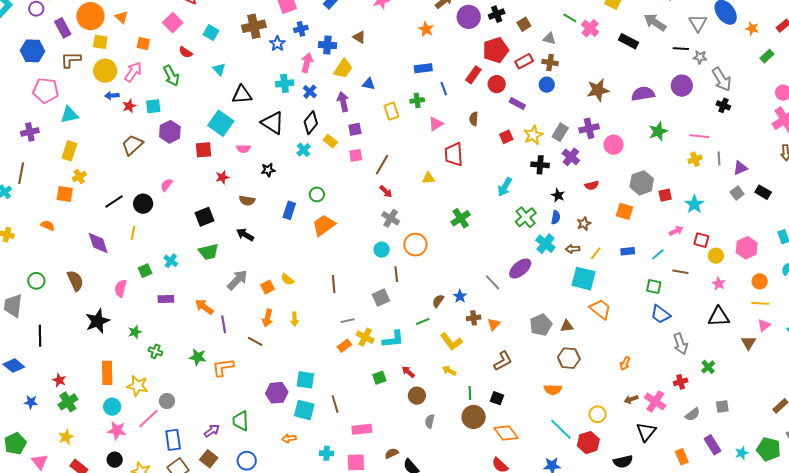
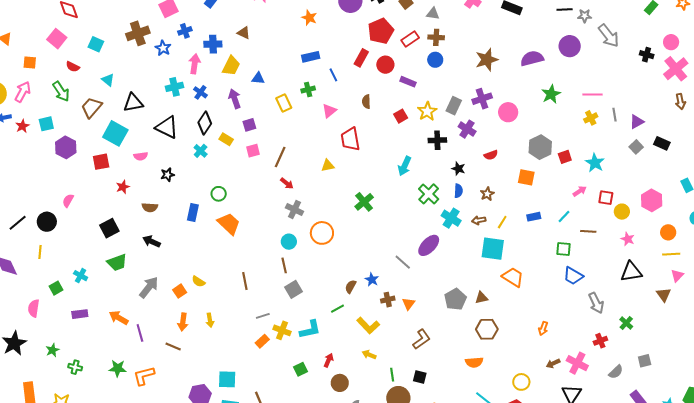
black cross: (723, 105) -> (647, 55), moved
brown trapezoid: (132, 145) -> (92, 107), moved
orange trapezoid: (324, 225) -> (229, 224), turned 85
brown line: (396, 274) -> (284, 265), moved
red arrow: (408, 372) -> (329, 360), turned 80

